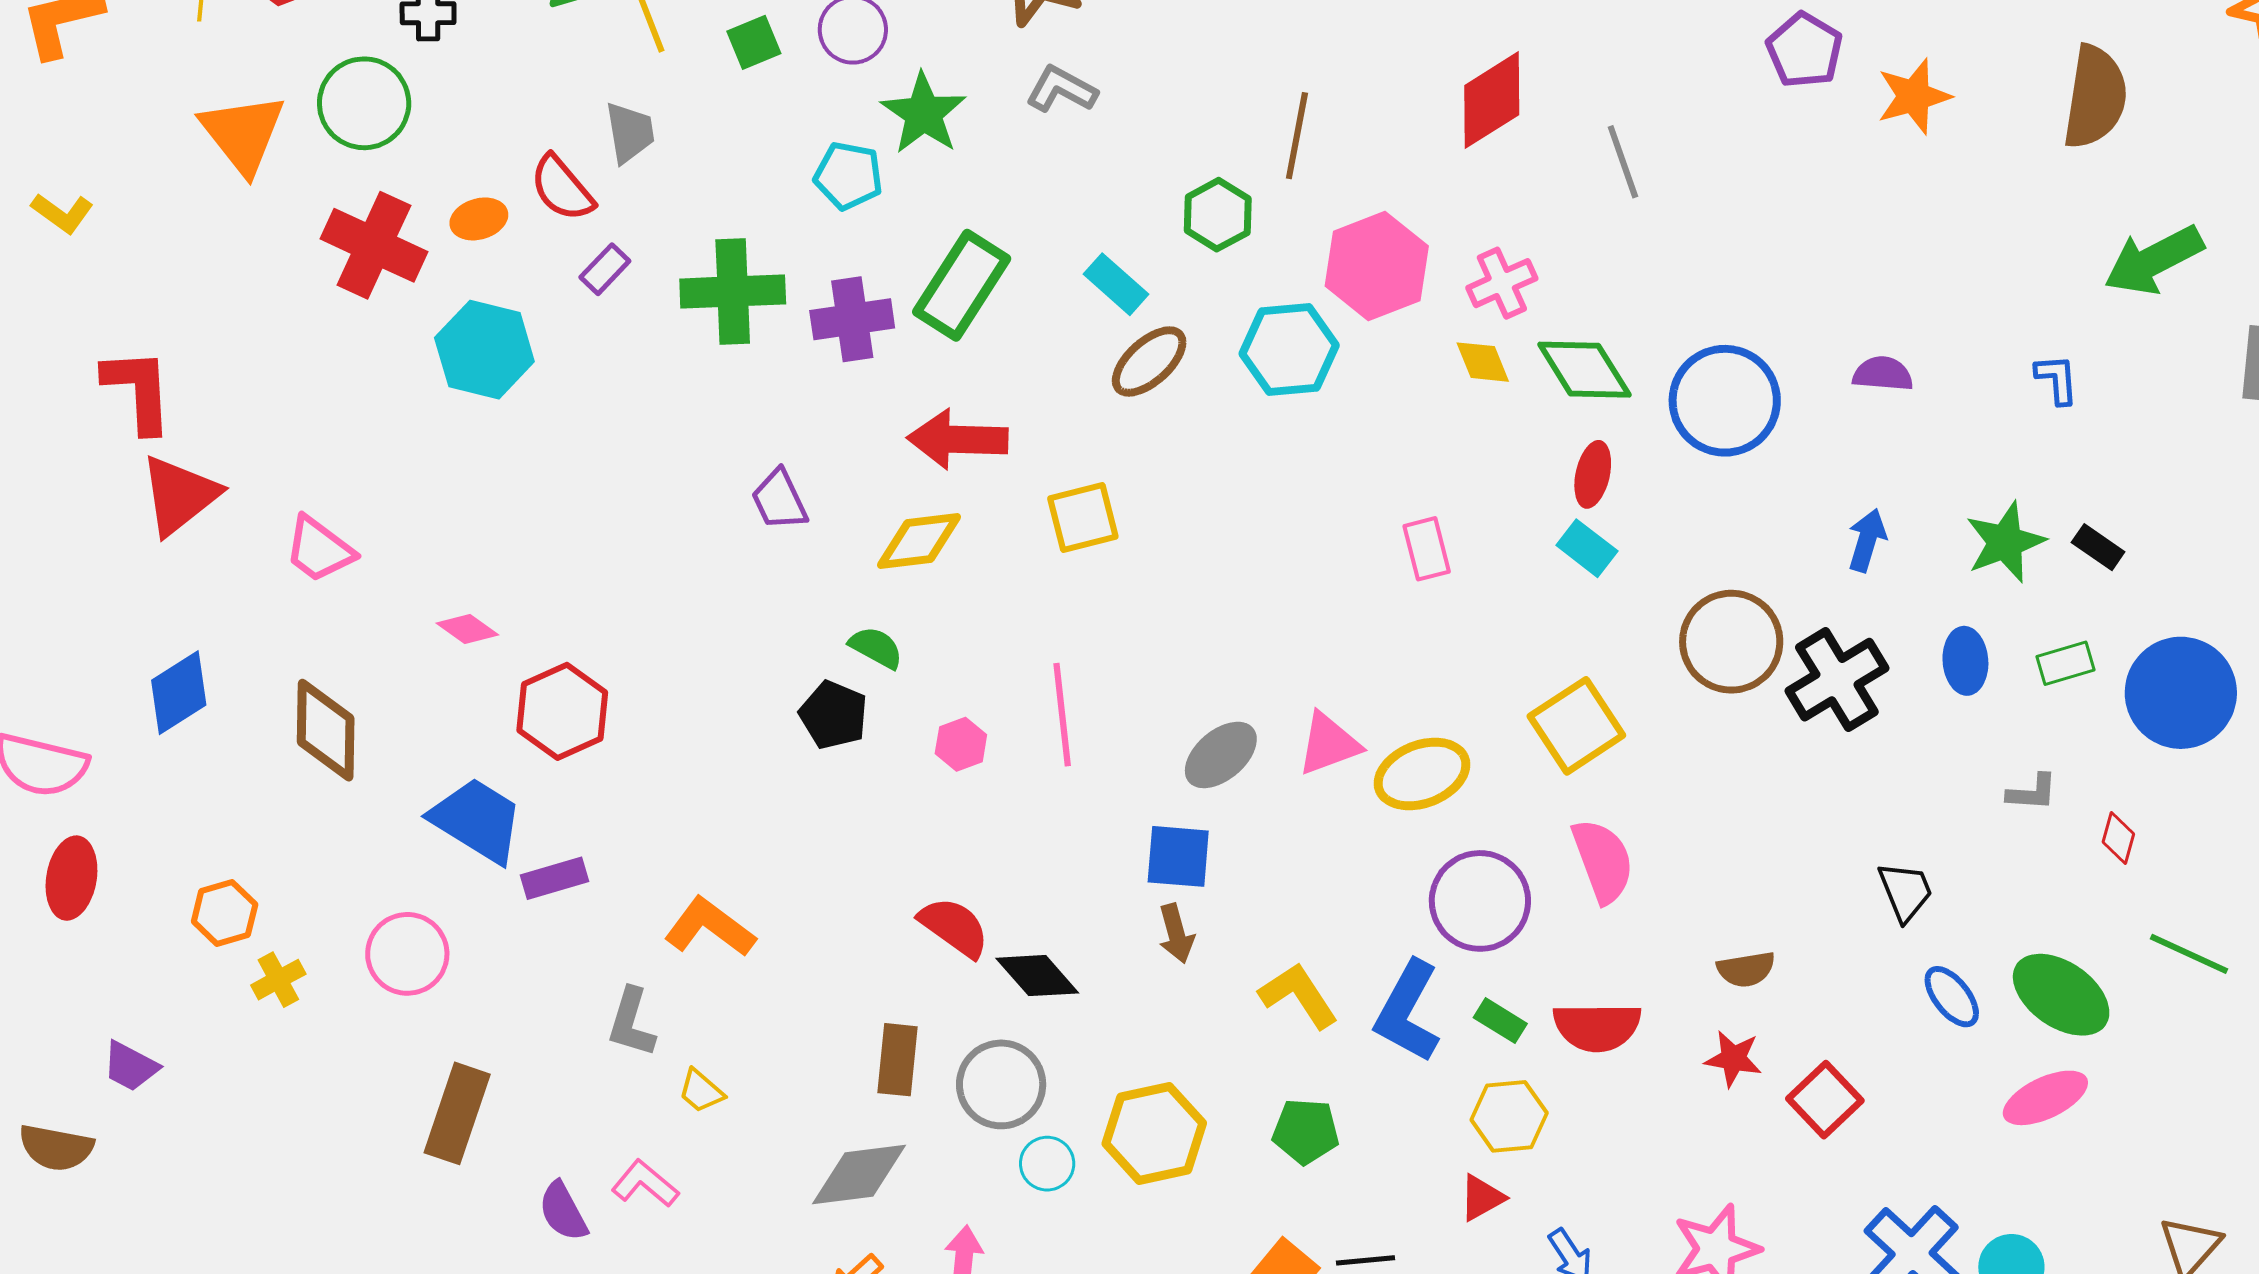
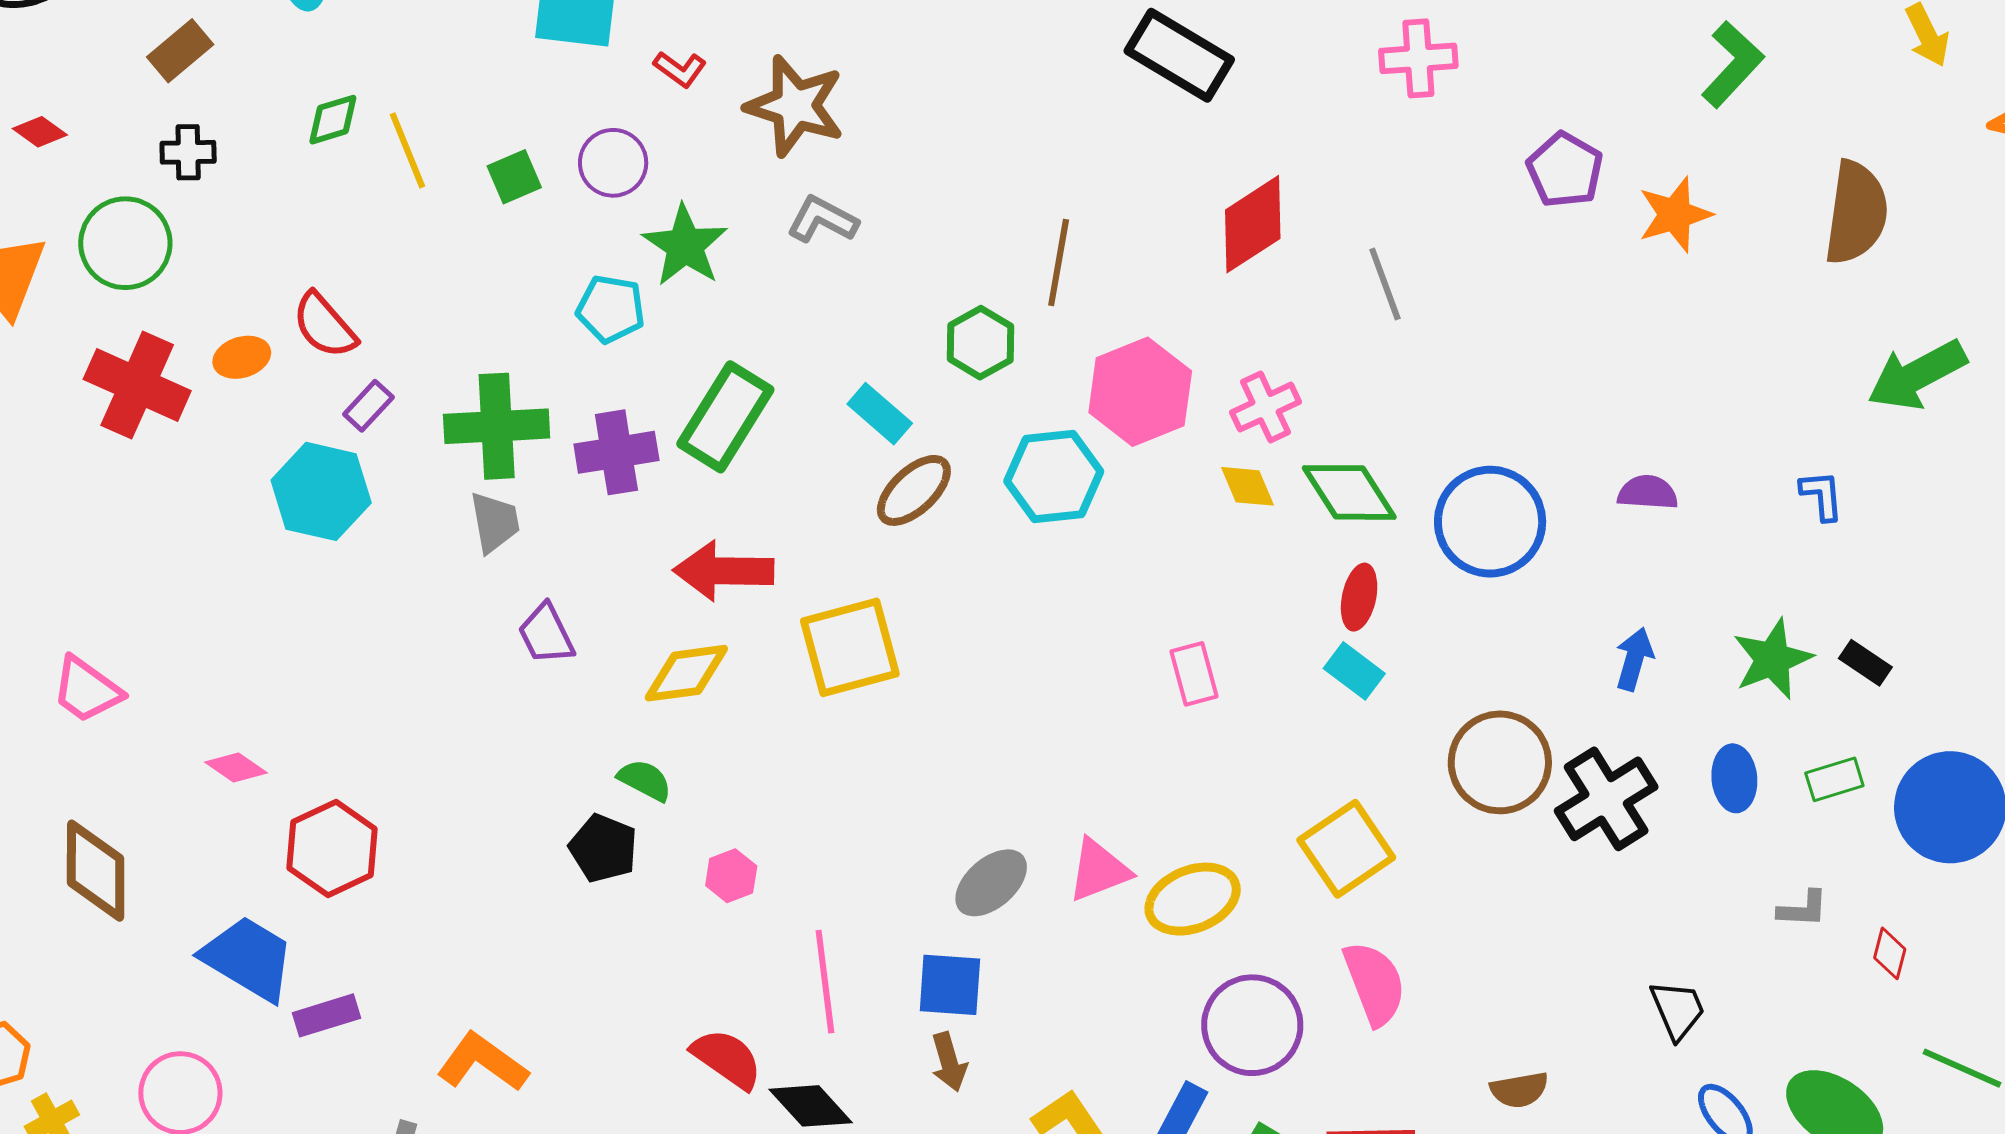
gray trapezoid: (630, 133) -> (495, 522), moved
cyan hexagon: (484, 350) -> (321, 491), moved
yellow square: (1083, 518) -> (850, 647), size x1.4
pink line: (1062, 715) -> (825, 982), moved

